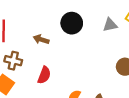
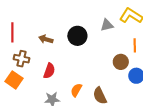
black circle: (72, 23) -> (77, 36), moved

